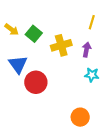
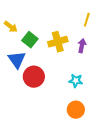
green square: (34, 34) -> (30, 40), moved
cyan star: (92, 75) -> (76, 81), moved

